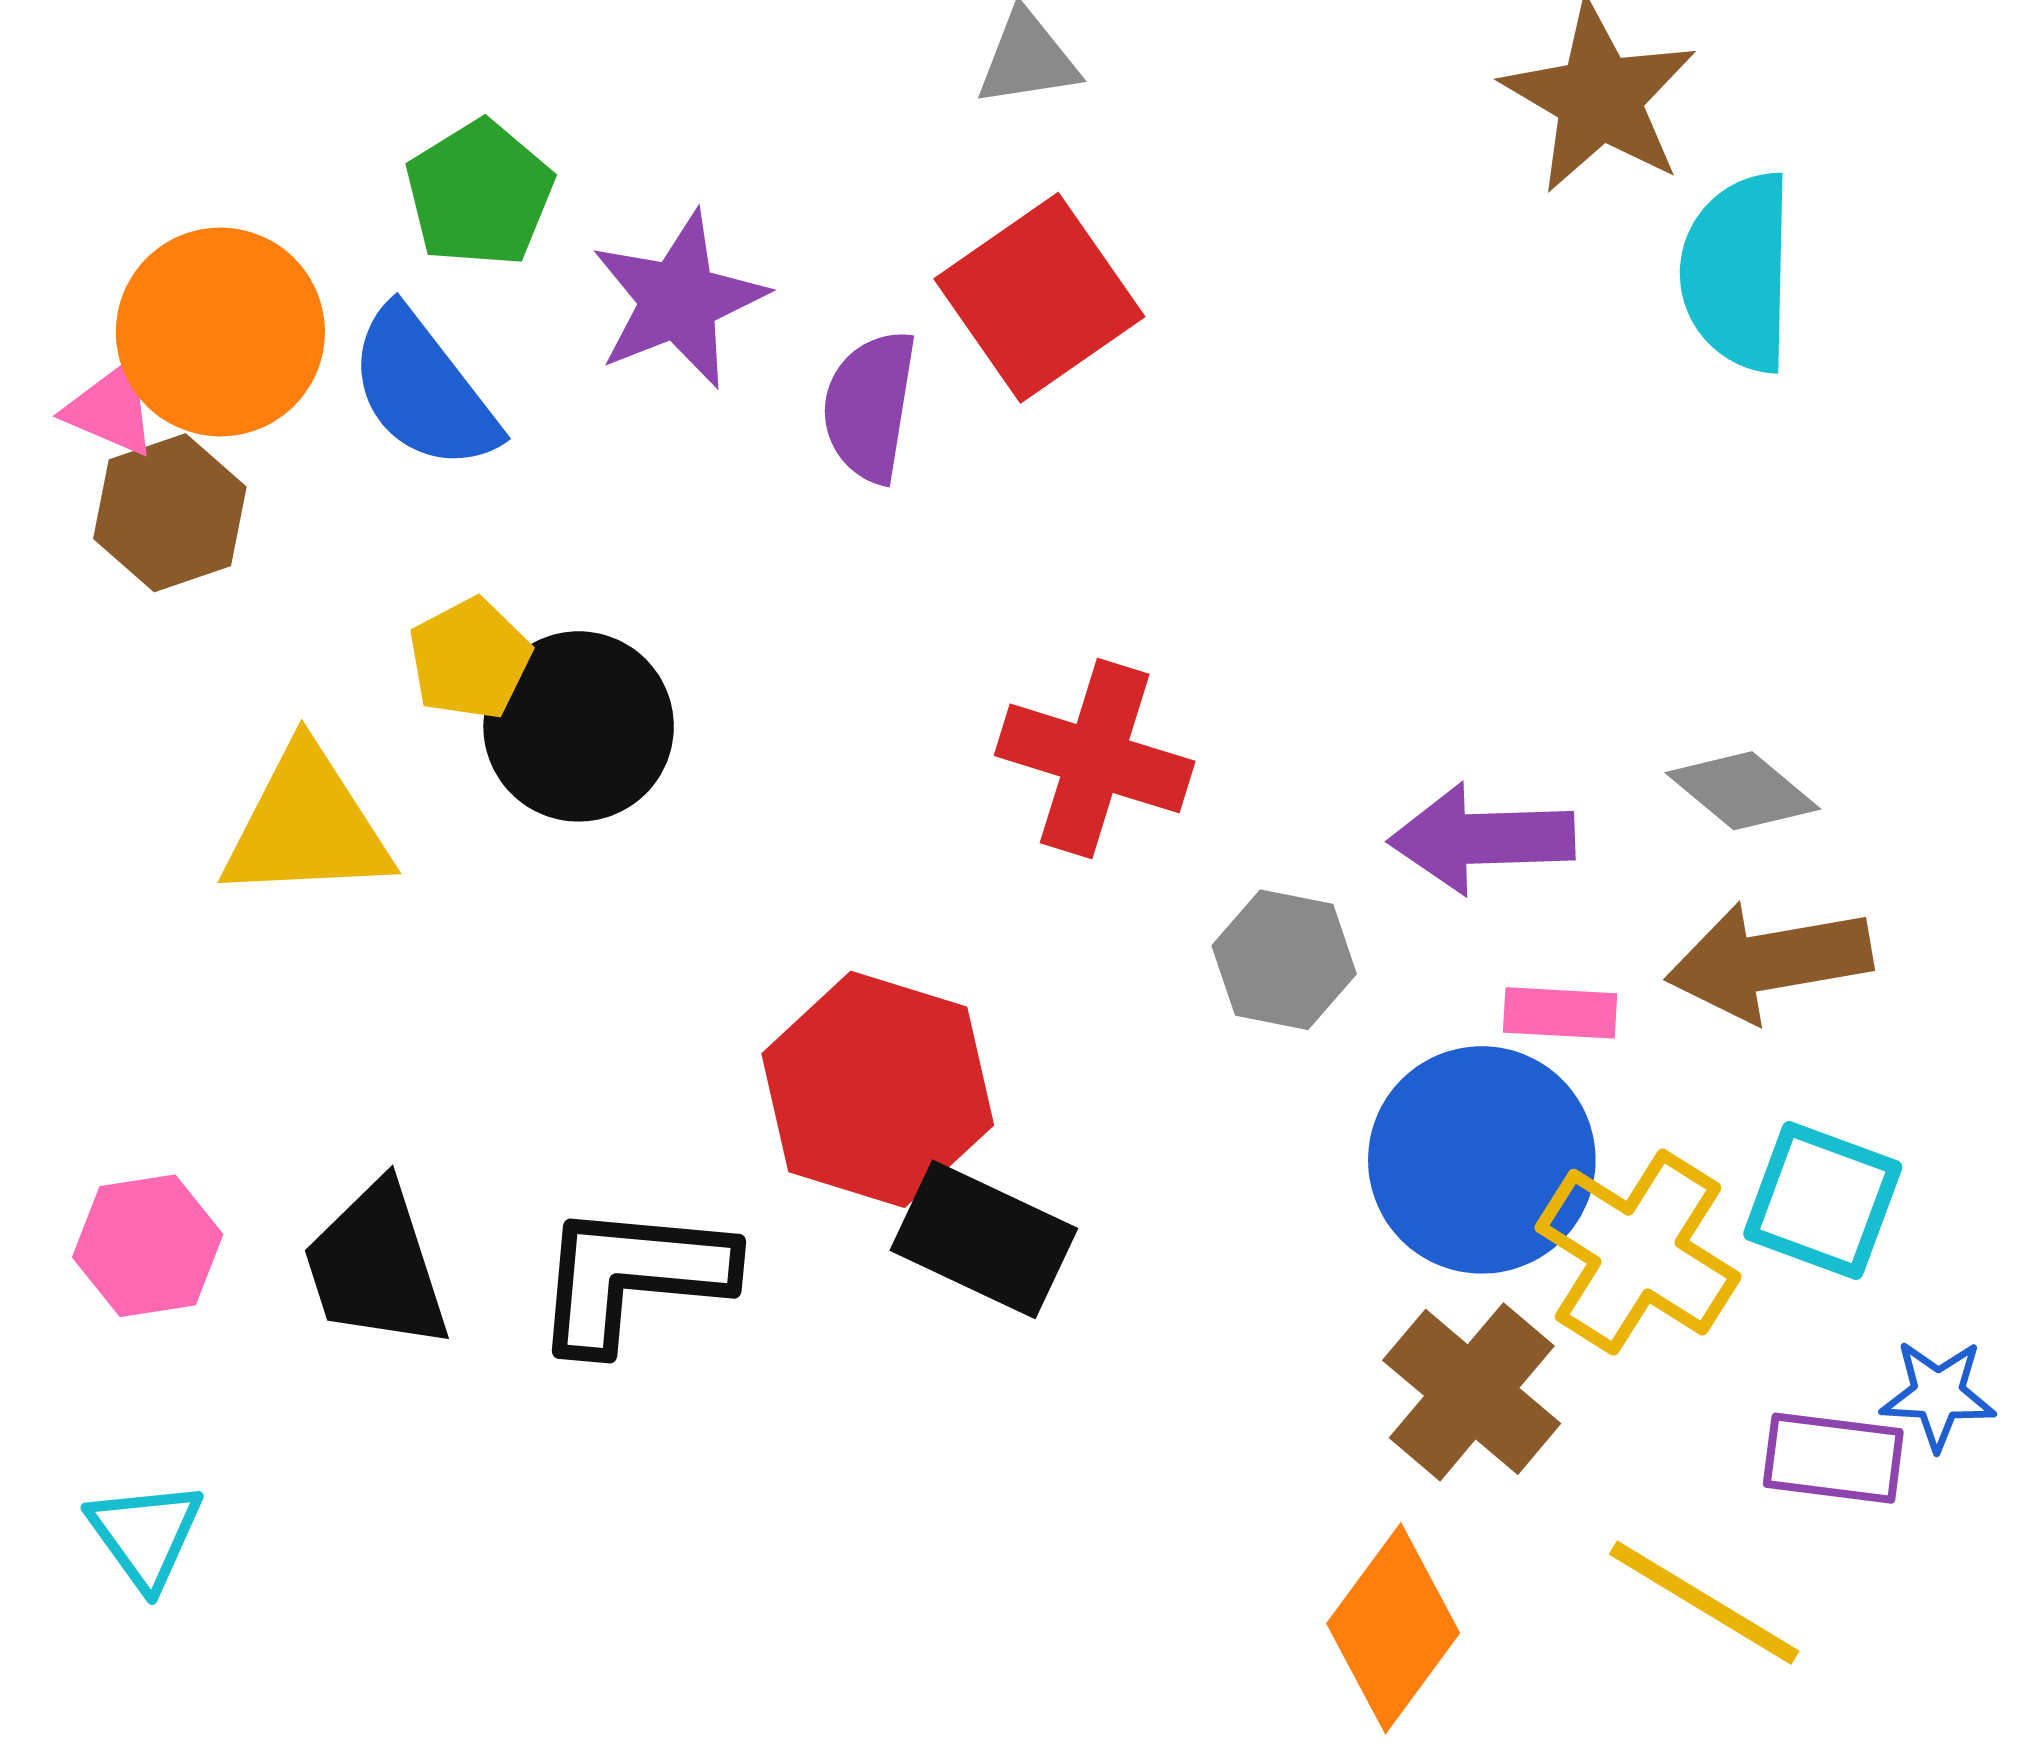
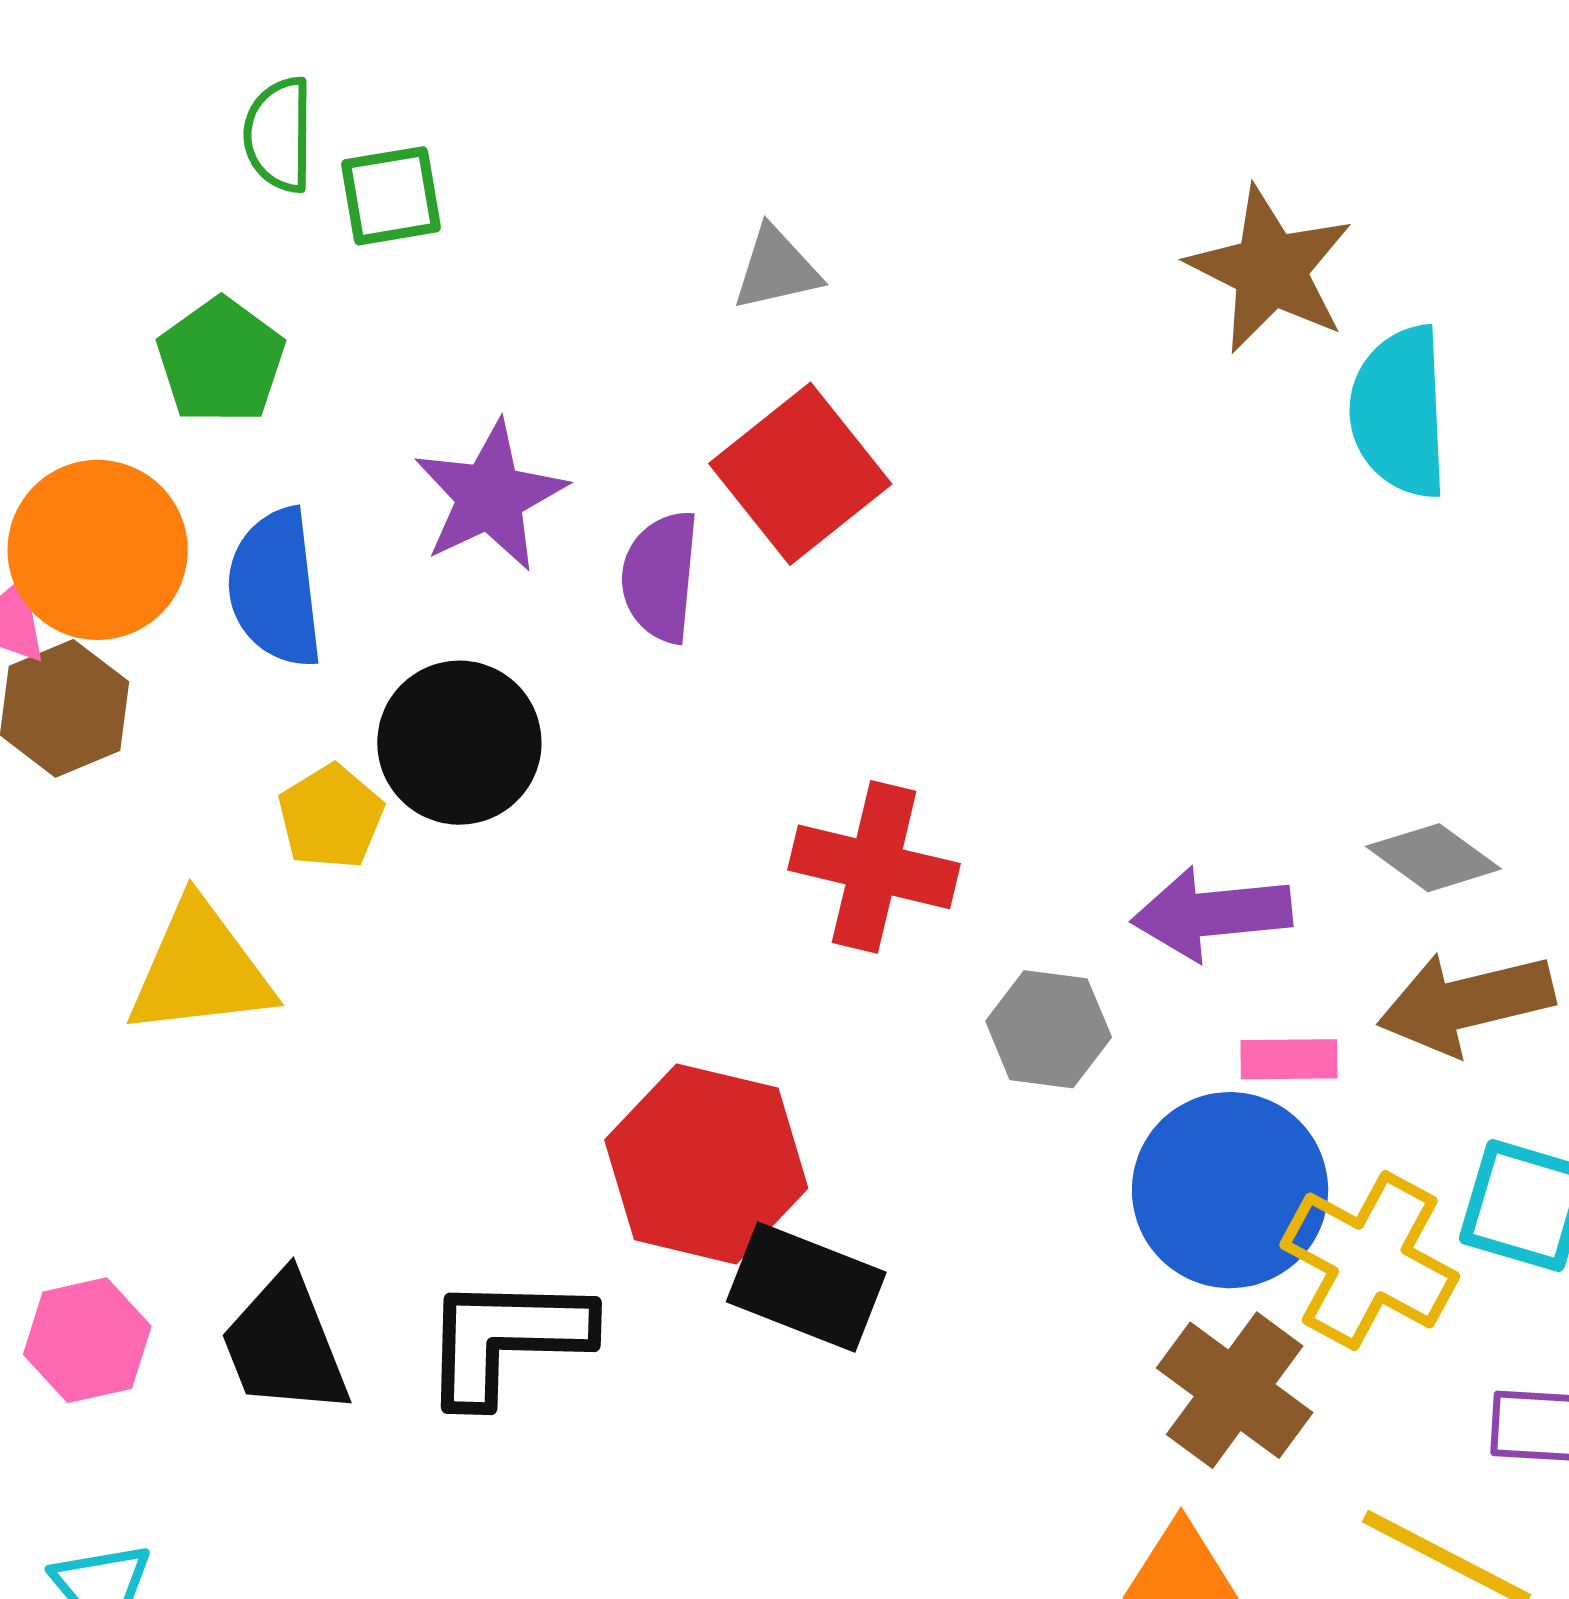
green pentagon: (480, 194) -> (221, 361), moved
blue semicircle: (423, 390) -> (275, 588), turned 35
black circle: (579, 726) -> (459, 743), moved

